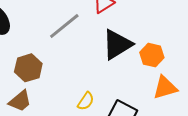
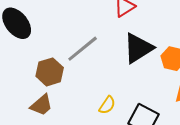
gray line: (64, 26) -> (83, 49), moved

